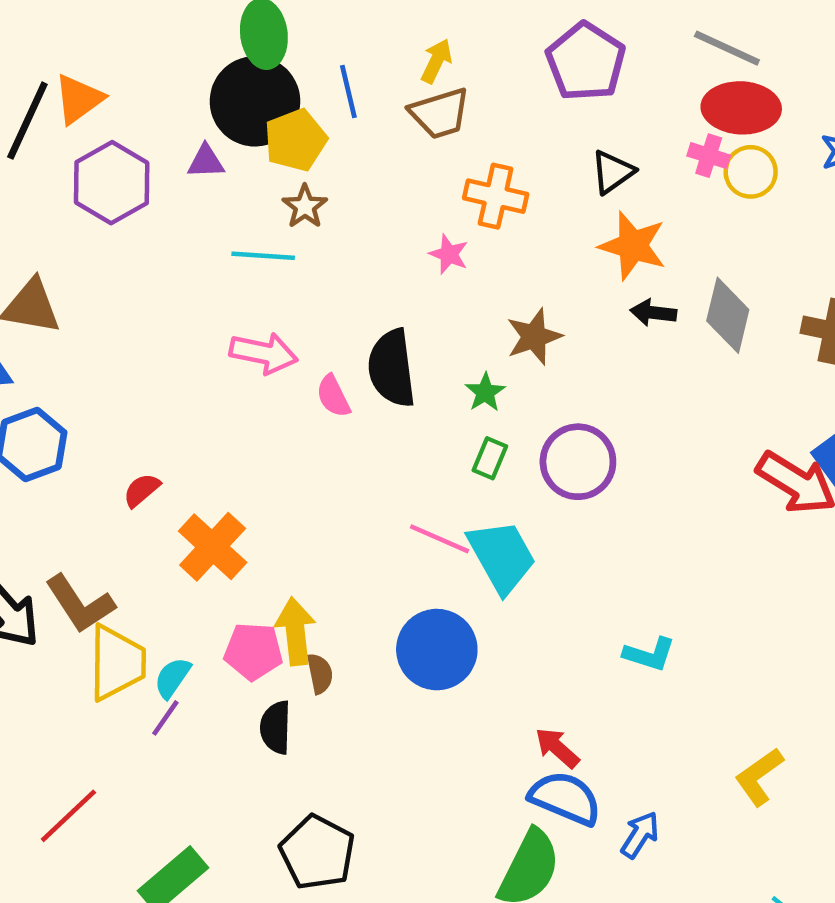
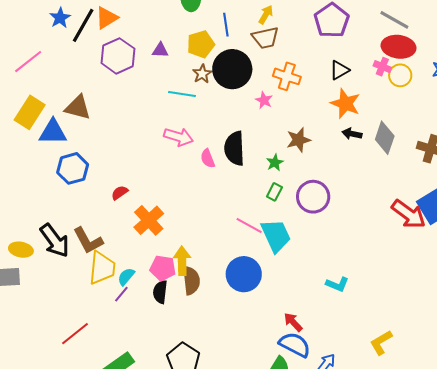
black circle: (255, 101) -> (232, 69), moved
brown semicircle: (320, 674) -> (191, 280), size x1.6
black semicircle: (276, 727) -> (160, 292), moved

